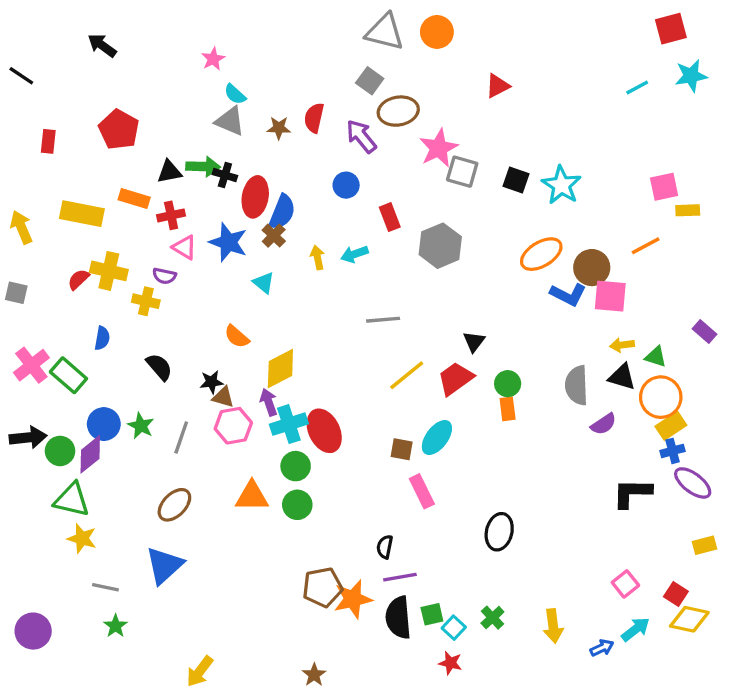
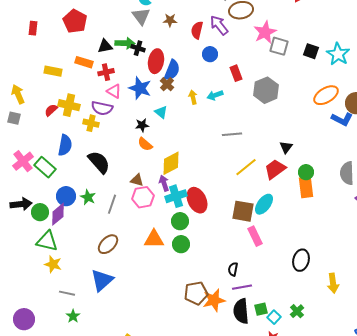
red semicircle: (314, 118) -> (197, 30), moved
gray triangle: (230, 121) -> (141, 16), turned 30
yellow rectangle: (82, 214) -> (53, 71), size x0.7
yellow arrow: (21, 227) -> (18, 94), moved
purple semicircle: (164, 276) -> (102, 108), size x1.5
blue semicircle: (102, 338) -> (65, 145), size x1.5
black semicircle: (159, 367) -> (99, 162), size x1.4
black star: (211, 382) -> (142, 125), moved
orange rectangle: (508, 409) -> (306, 187), size x1.5
brown square: (402, 449) -> (243, 211), size x1.6
yellow arrow: (553, 626) -> (333, 283), moved

